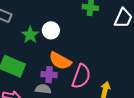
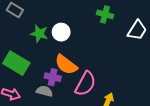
green star: (30, 35) -> (39, 34), turned -30

